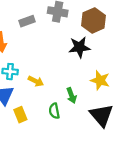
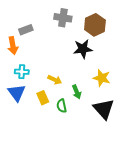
gray rectangle: (27, 21) -> (26, 30), moved
yellow arrow: (36, 81) -> (55, 80), moved
yellow rectangle: (20, 115) -> (43, 98), moved

